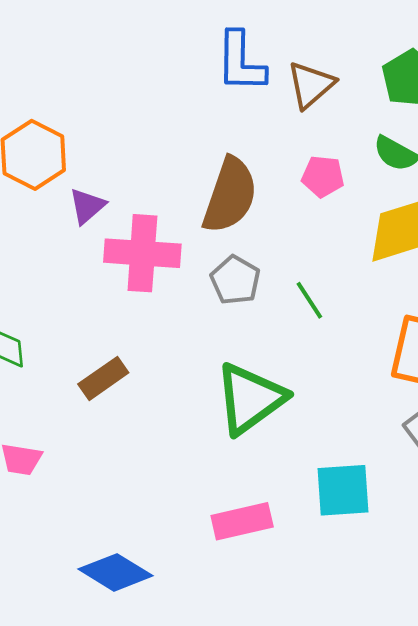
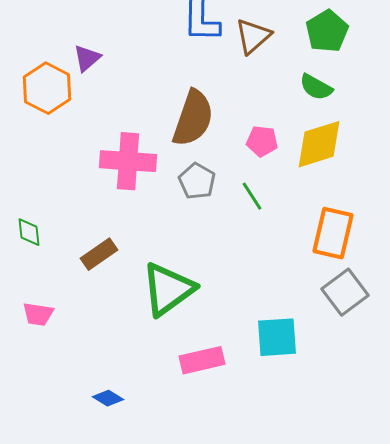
pink pentagon: (323, 176) -> (262, 141), moved
purple triangle: (87, 206) -> (87, 58), moved
green triangle: (250, 399) -> (168, 289), moved
blue diamond: (115, 572) -> (108, 398), size x0.6

